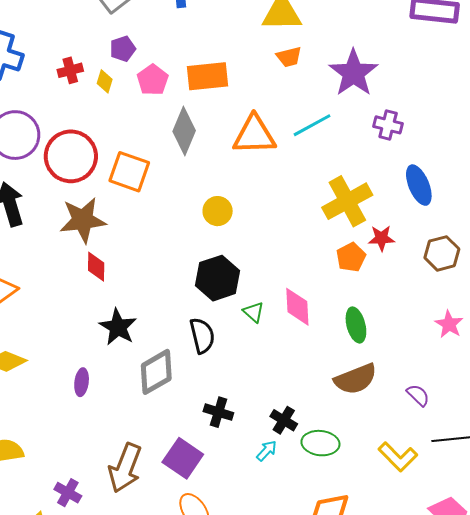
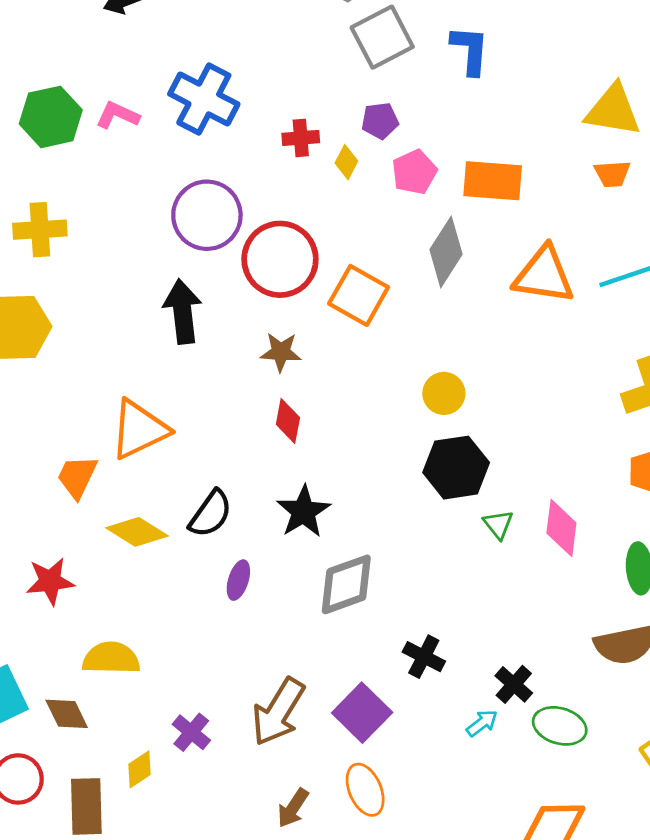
yellow circle: (218, 211) -> (444, 393), moved
brown star: (83, 220) -> (281, 352), size x0.6
black semicircle: (202, 336) -> (211, 514), moved, turned 39

